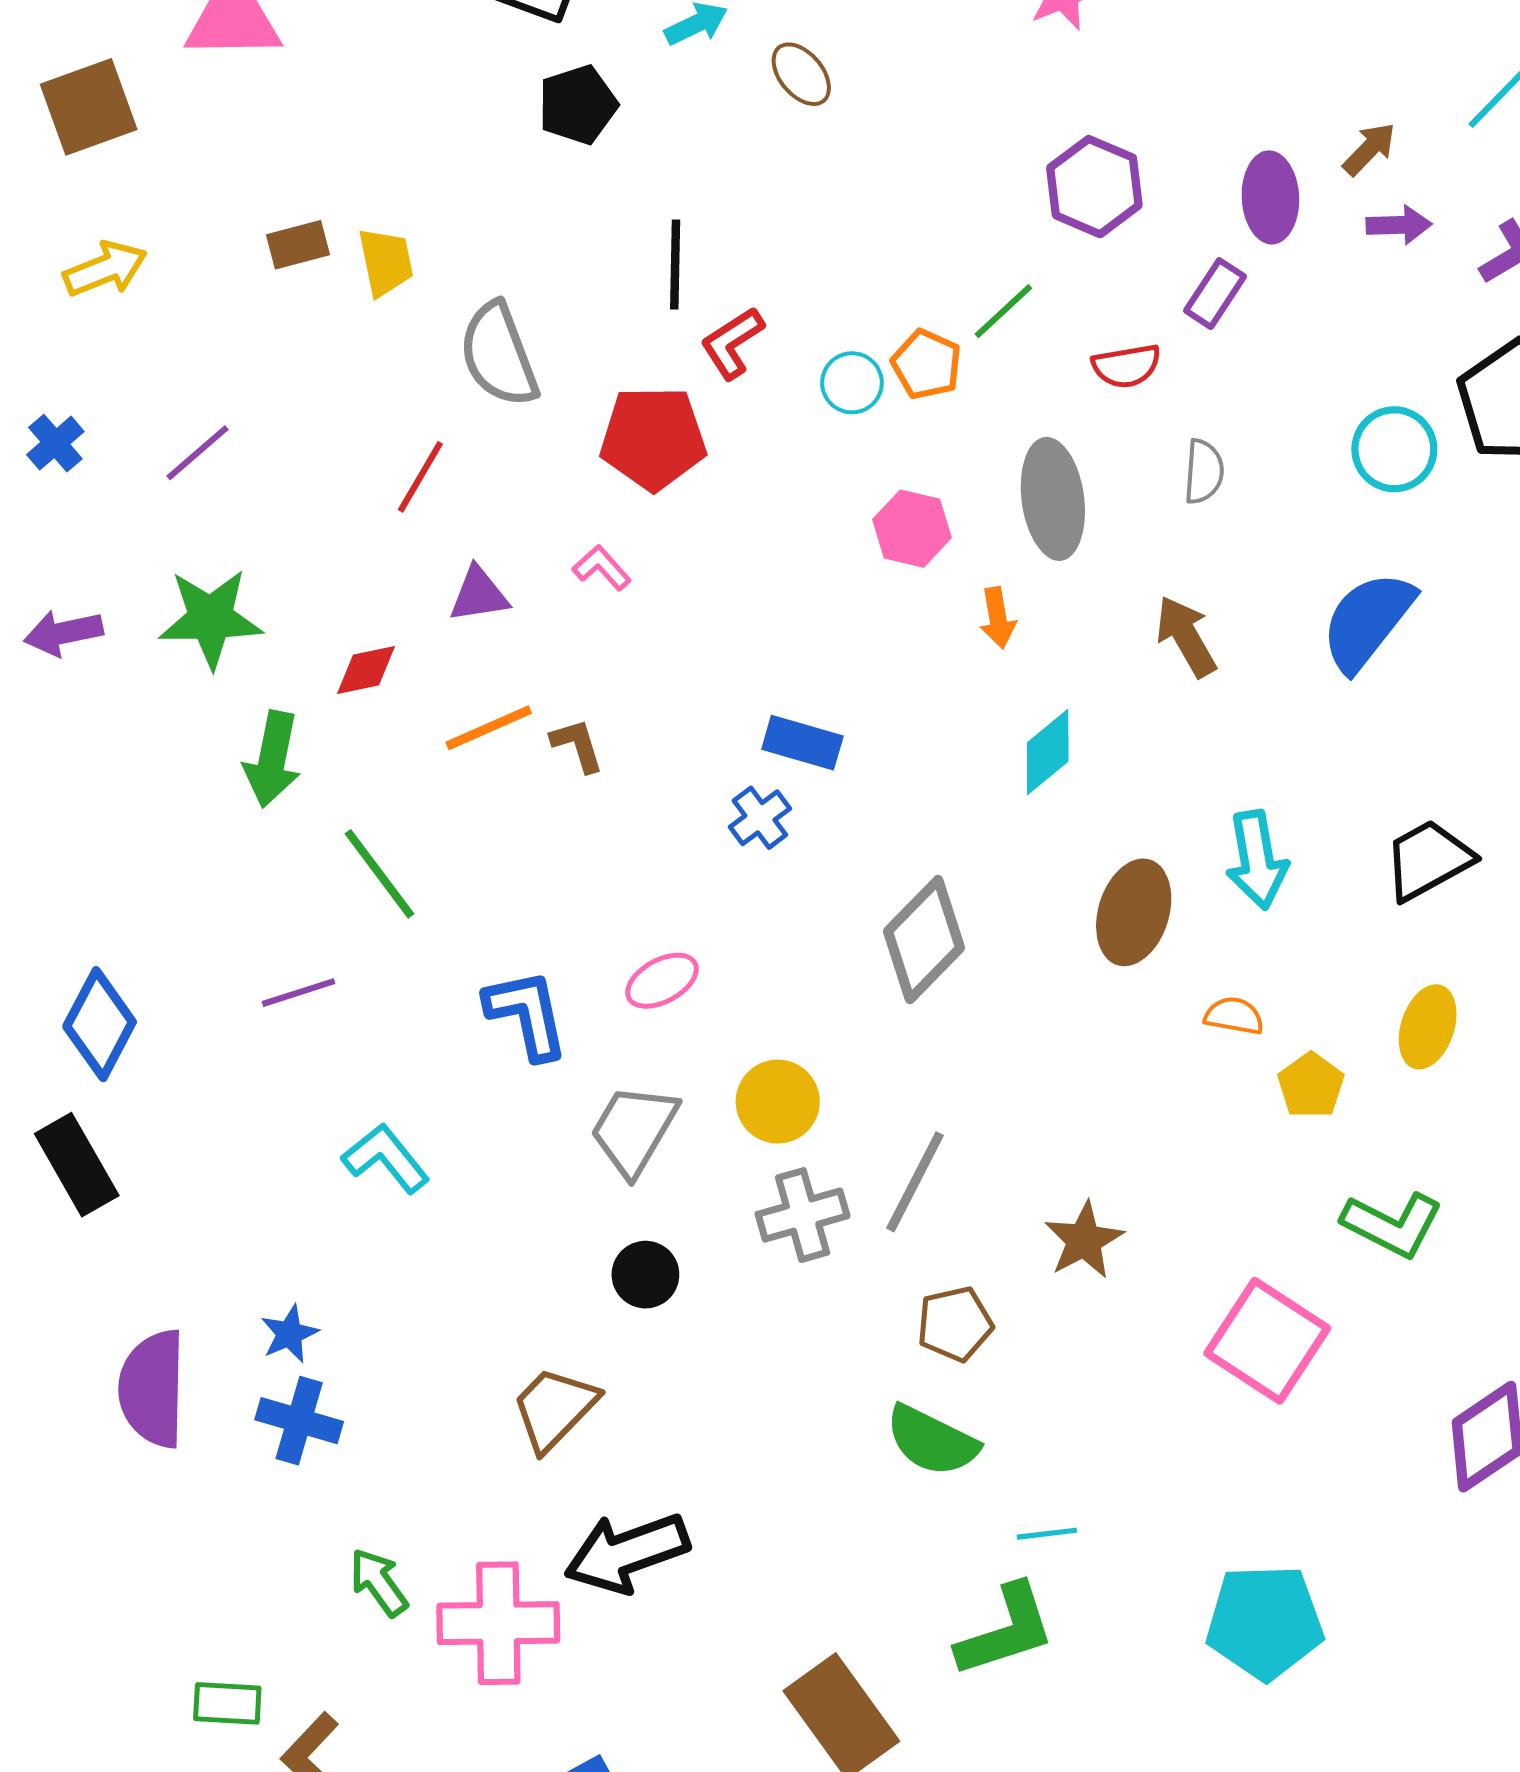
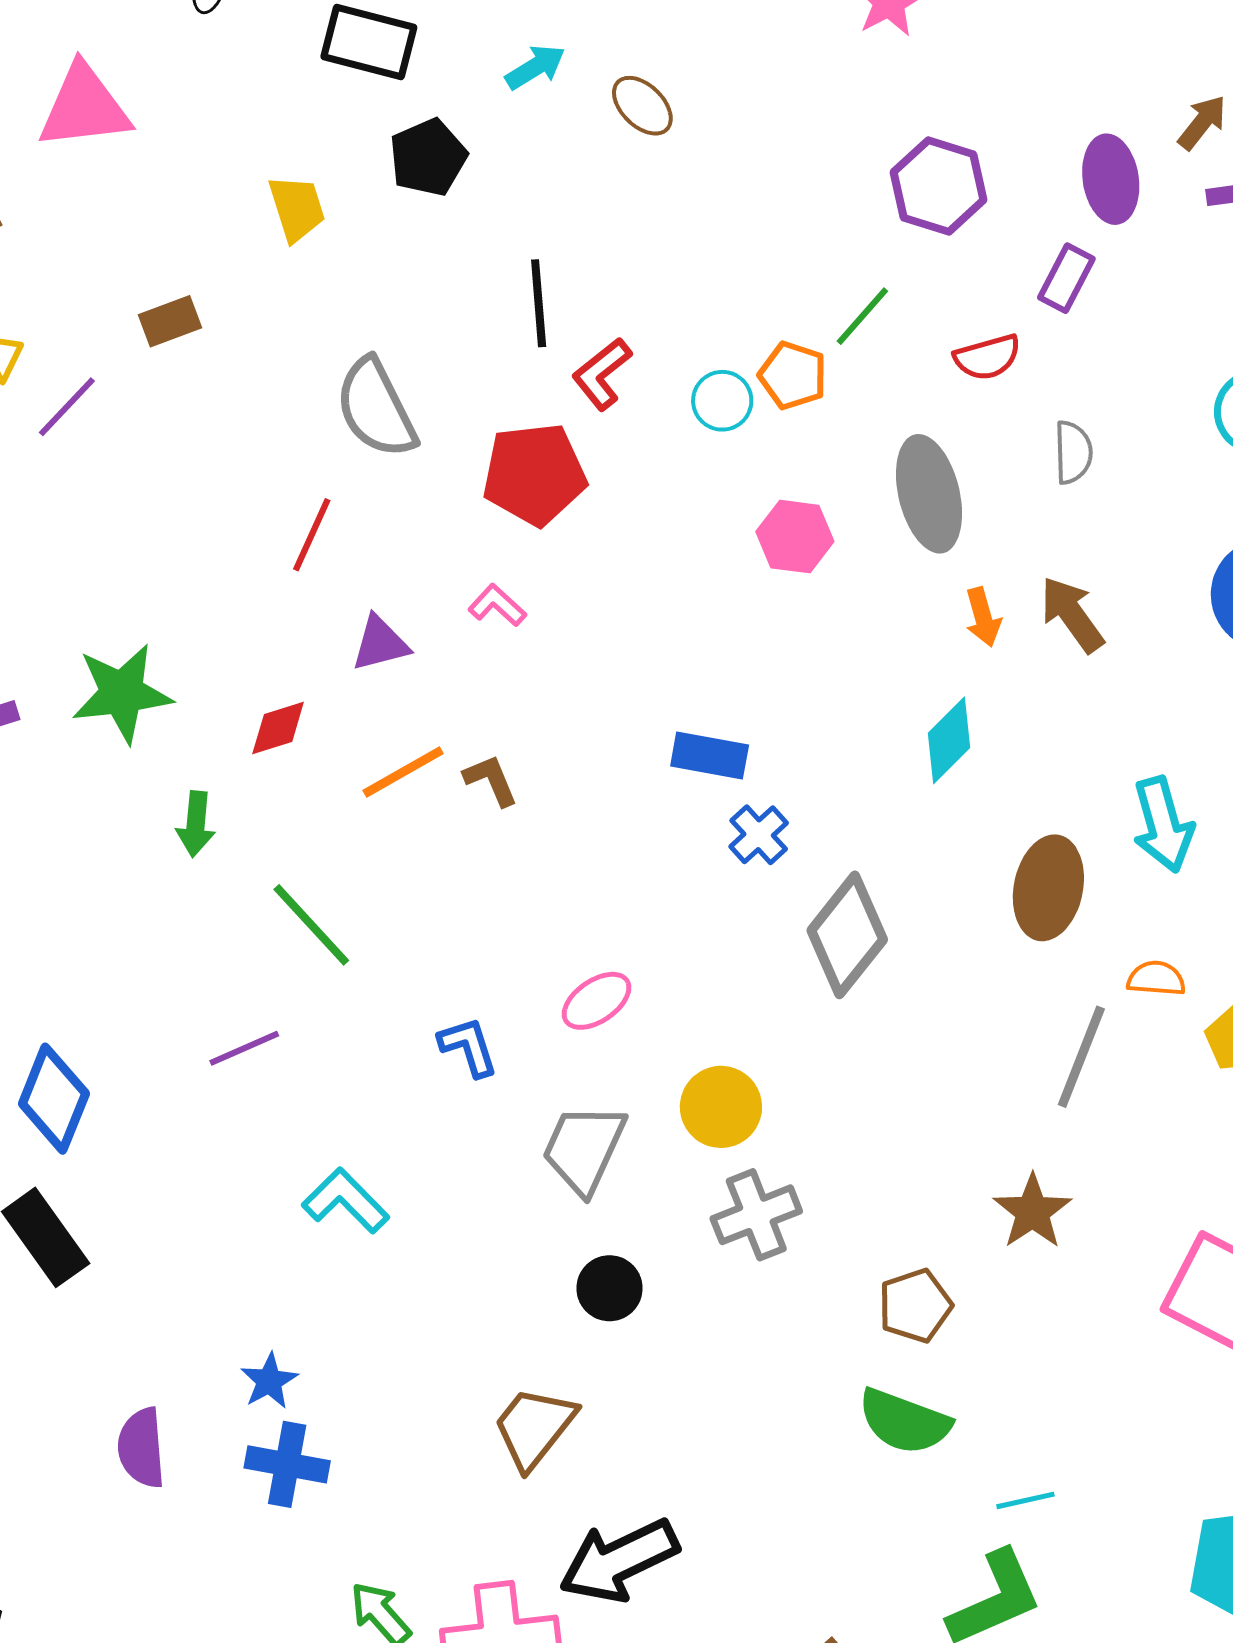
yellow trapezoid: (386, 262) -> (297, 208), moved
purple line: (198, 453) -> (67, 407), moved
orange arrow: (998, 618) -> (983, 617), moved
green arrow: (272, 759) -> (196, 824), size x0.7
blue cross: (760, 818) -> (759, 835), moved
blue L-shape: (527, 1014) -> (468, 1047), size x0.7
gray line: (915, 1182) -> (1081, 1057), moved
purple semicircle: (153, 1389) -> (141, 1448), size x0.7

